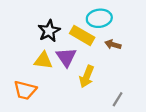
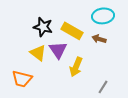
cyan ellipse: (99, 18) -> (103, 16), moved
black star: (49, 31) -> (43, 27), turned -30
yellow triangle: (43, 60) -> (38, 53), turned 30

